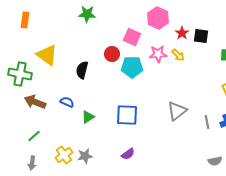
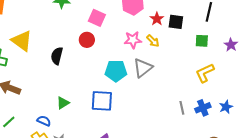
pink square: (132, 37) -> (97, 18), moved
cyan pentagon: (132, 67) -> (116, 71), moved
blue semicircle: (67, 102) -> (44, 121), moved
gray triangle: (177, 111) -> (143, 68), moved

